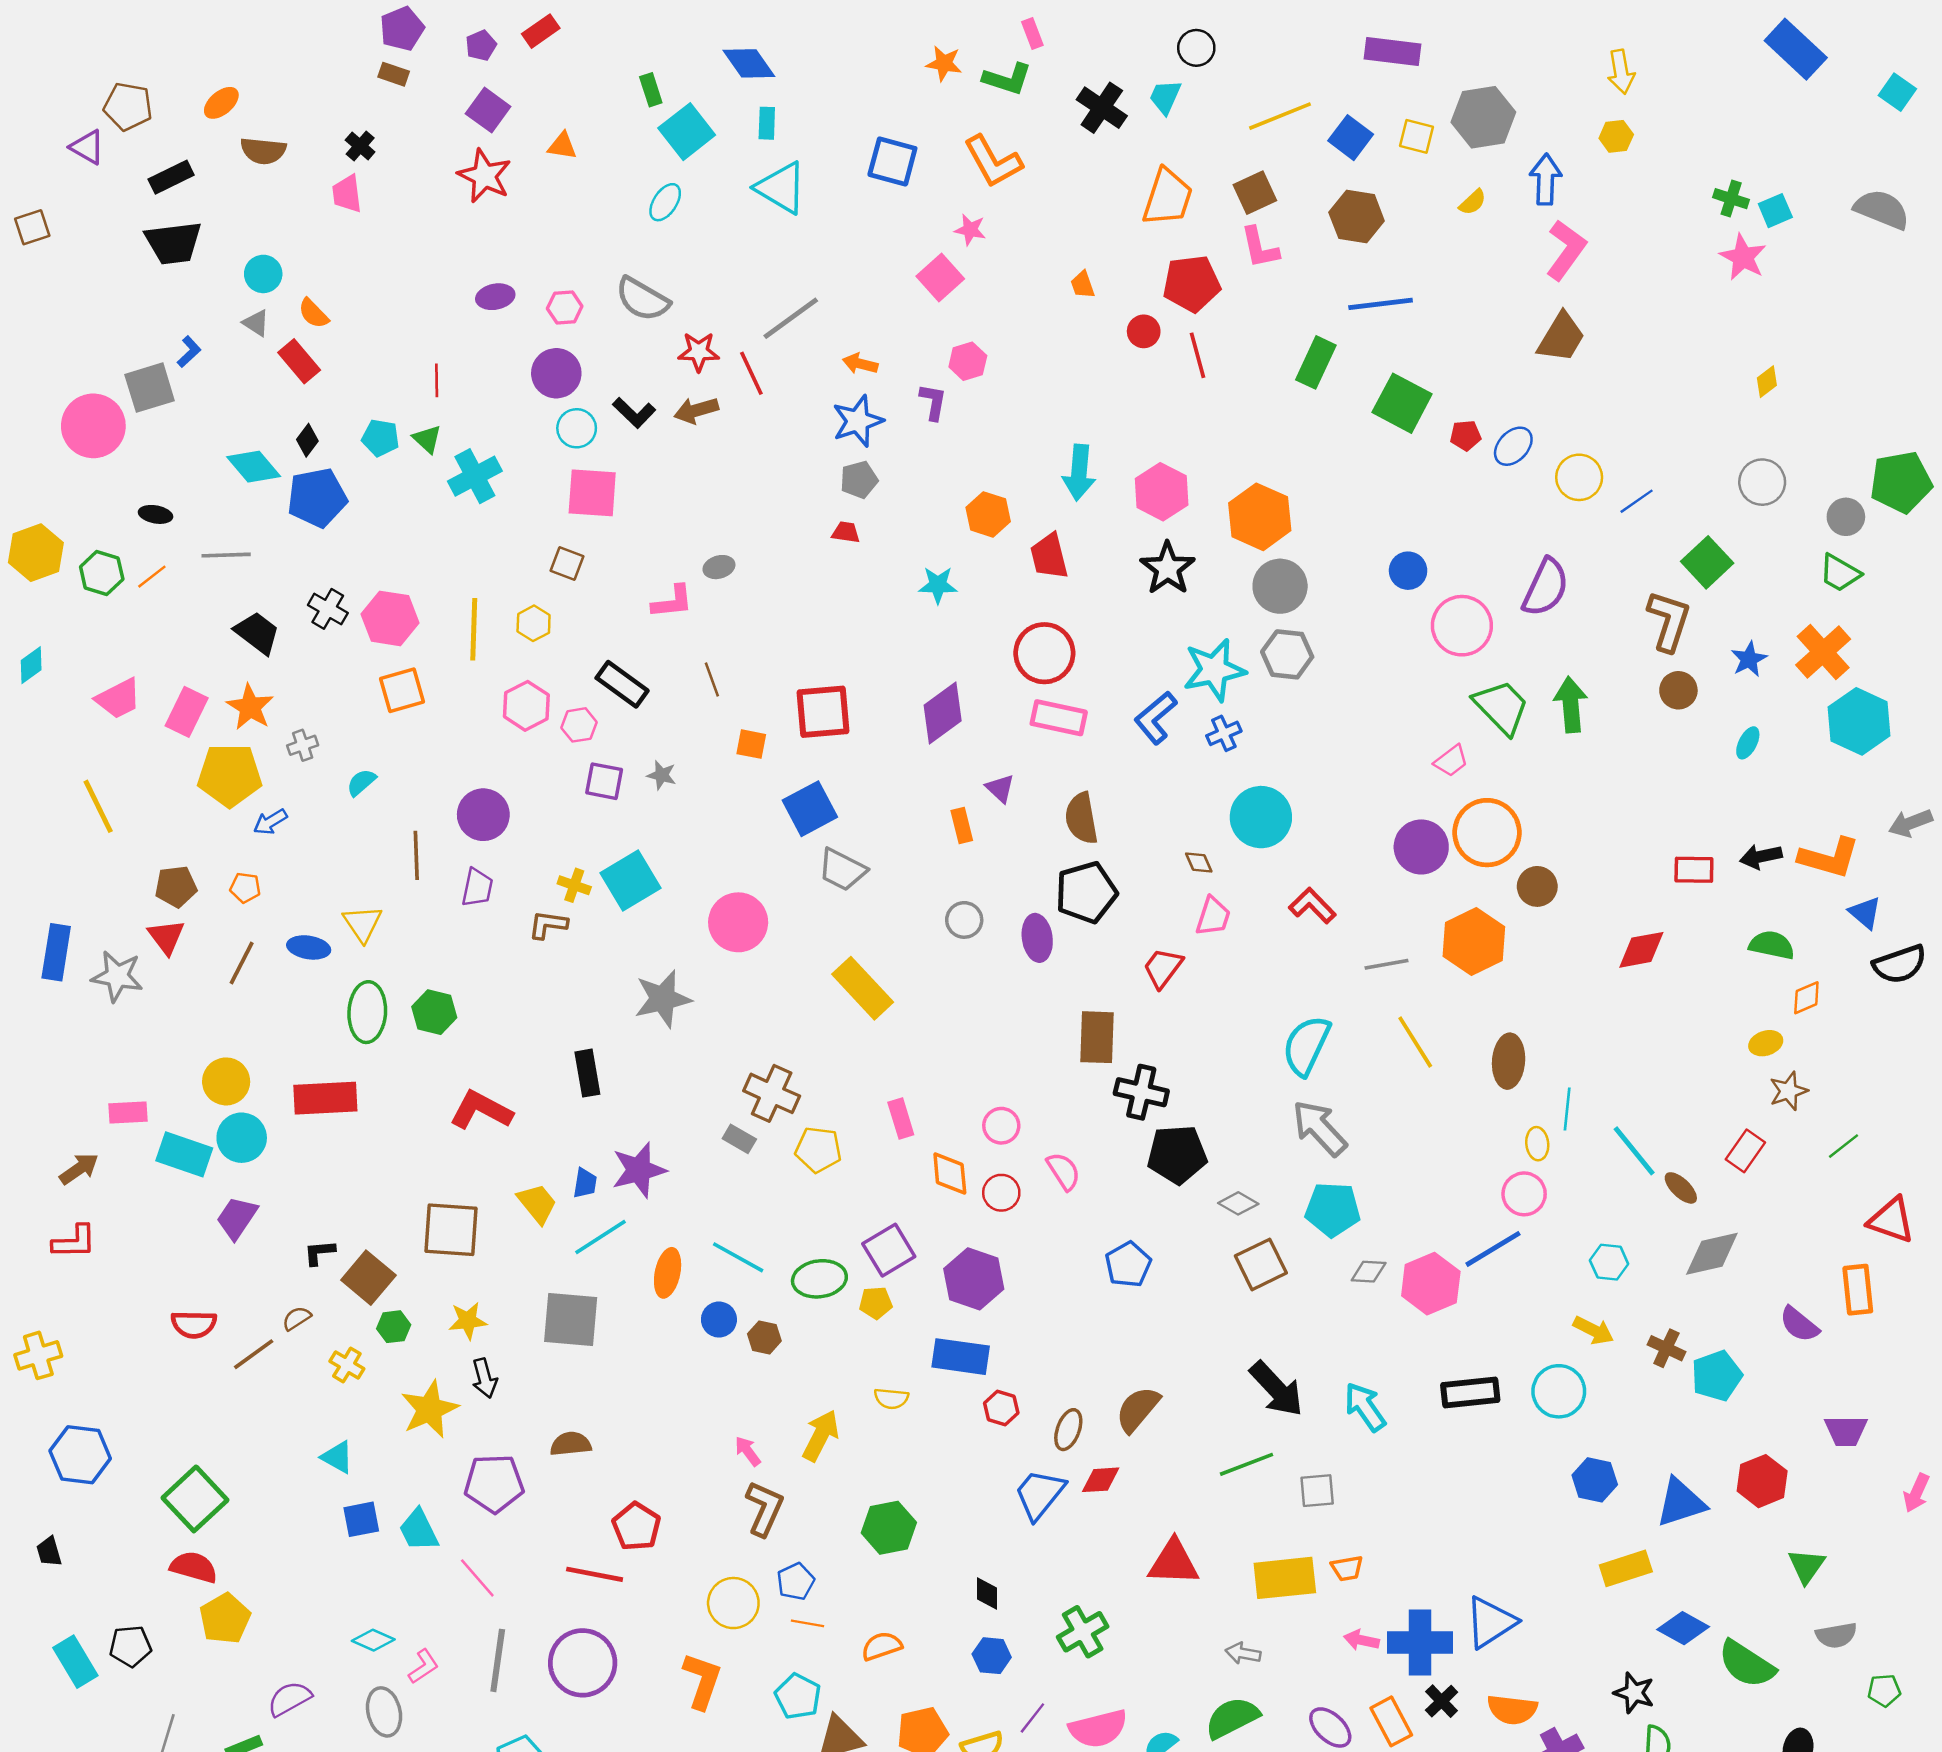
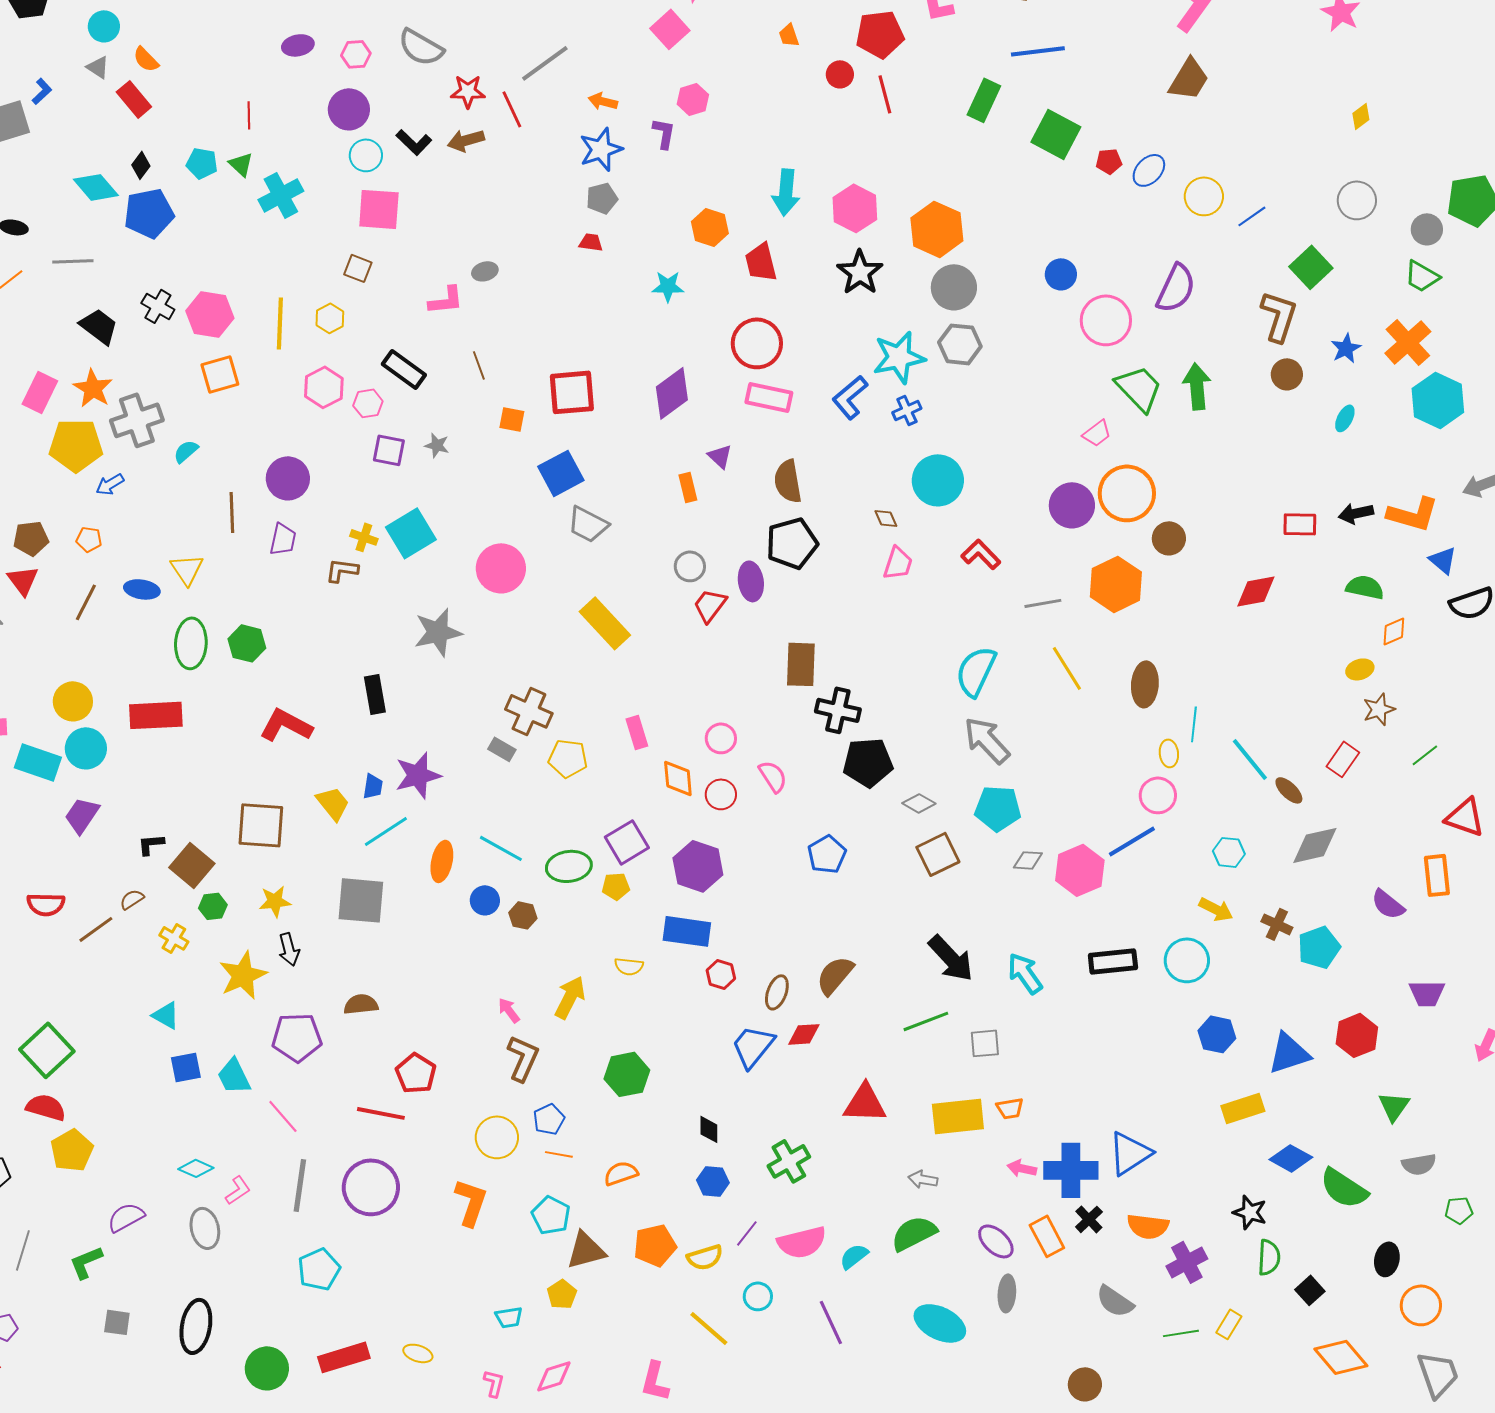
gray cross: (303, 745) -> (137, 420), size x2.0
red trapezoid: (1163, 968) -> (710, 605), moved

